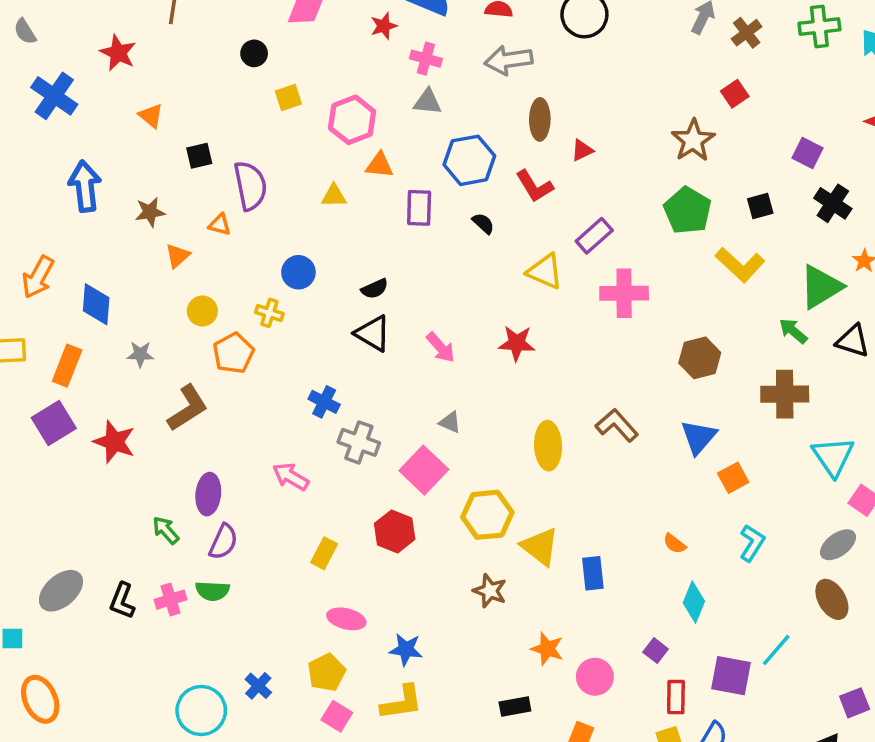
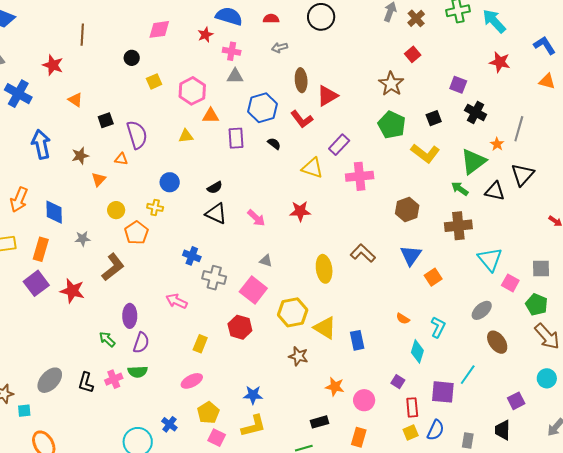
gray arrow: (508, 60) -> (280, 48), size x0.6
red triangle: (582, 150) -> (327, 96), size x1.6
cyan L-shape: (752, 543) -> (438, 327), moved
gray ellipse: (838, 545) -> (482, 310), moved
pink ellipse: (346, 619) -> (192, 381), moved, turned -35

